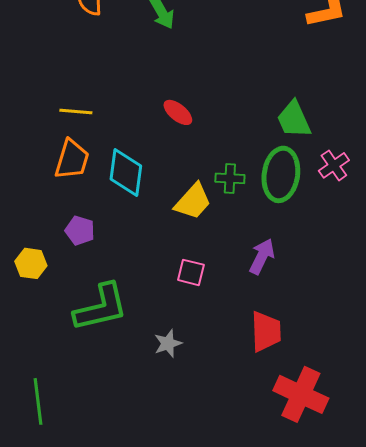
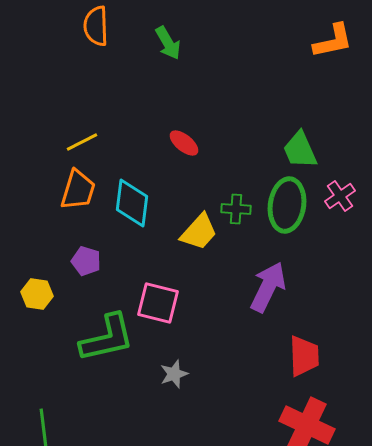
yellow line: (76, 111) -> (82, 142), turned -32
purple arrow: (262, 256) -> (268, 287), size x1.4
pink square: (191, 272) -> (158, 303), moved, size x1.5
red trapezoid: (266, 331) -> (304, 356), moved

